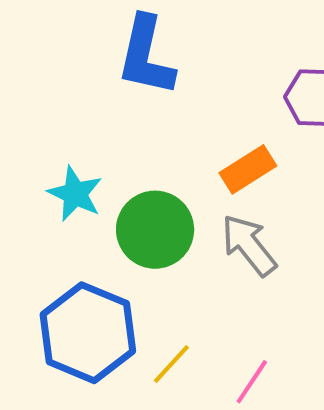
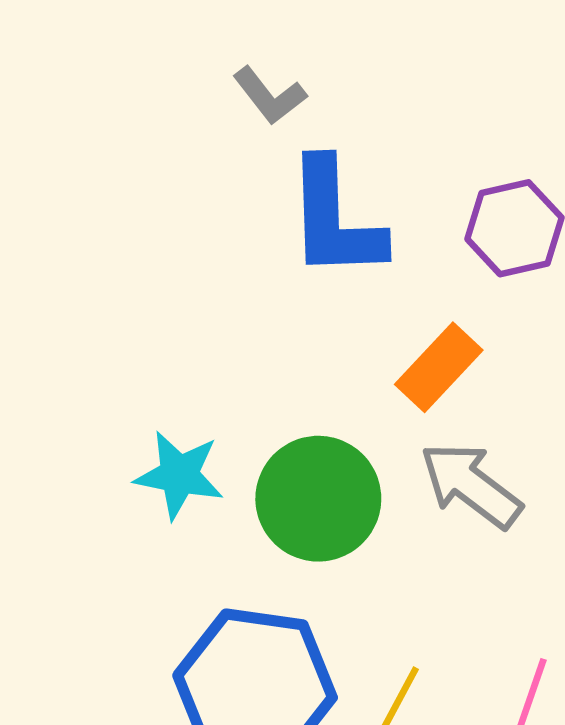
blue L-shape: (146, 56) -> (335, 219), moved

